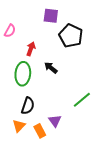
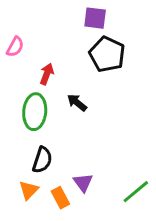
purple square: (51, 16) -> (95, 18), moved
green line: (82, 100) -> (136, 192), moved

